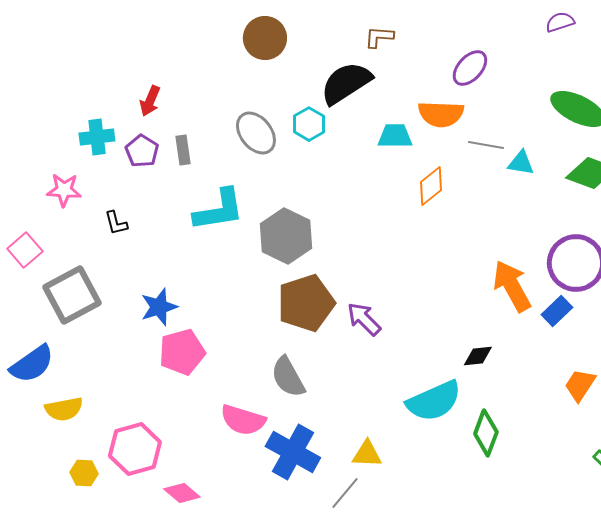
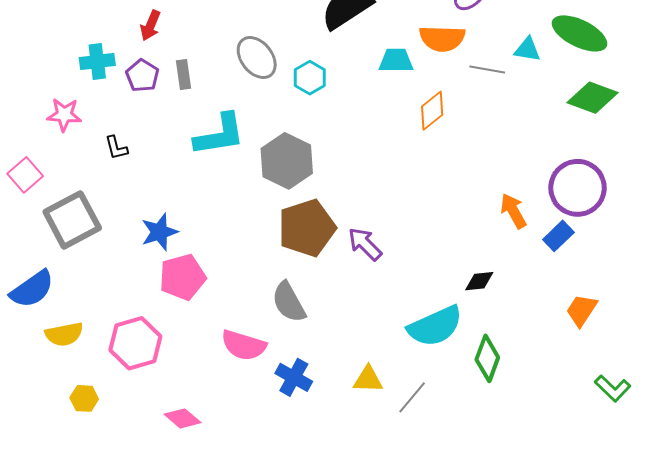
cyan hexagon: (309, 124) -> (310, 78), moved
cyan triangle: (521, 163) -> (527, 49), moved
orange arrow: (512, 286) -> (513, 211), size x0.7
pink hexagon: (135, 449) -> (135, 343), moved
blue cross: (293, 452) -> (294, 377), size x0.7
gray line: (345, 493) -> (412, 397), moved

